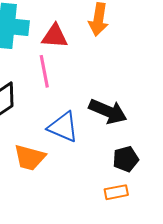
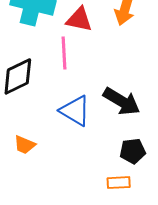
orange trapezoid: (30, 158) -> (25, 145), moved, size x0.7

